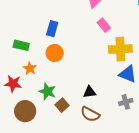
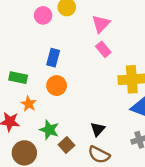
pink rectangle: (104, 25) -> (103, 49), moved
black triangle: (90, 92) -> (98, 129), turned -40

